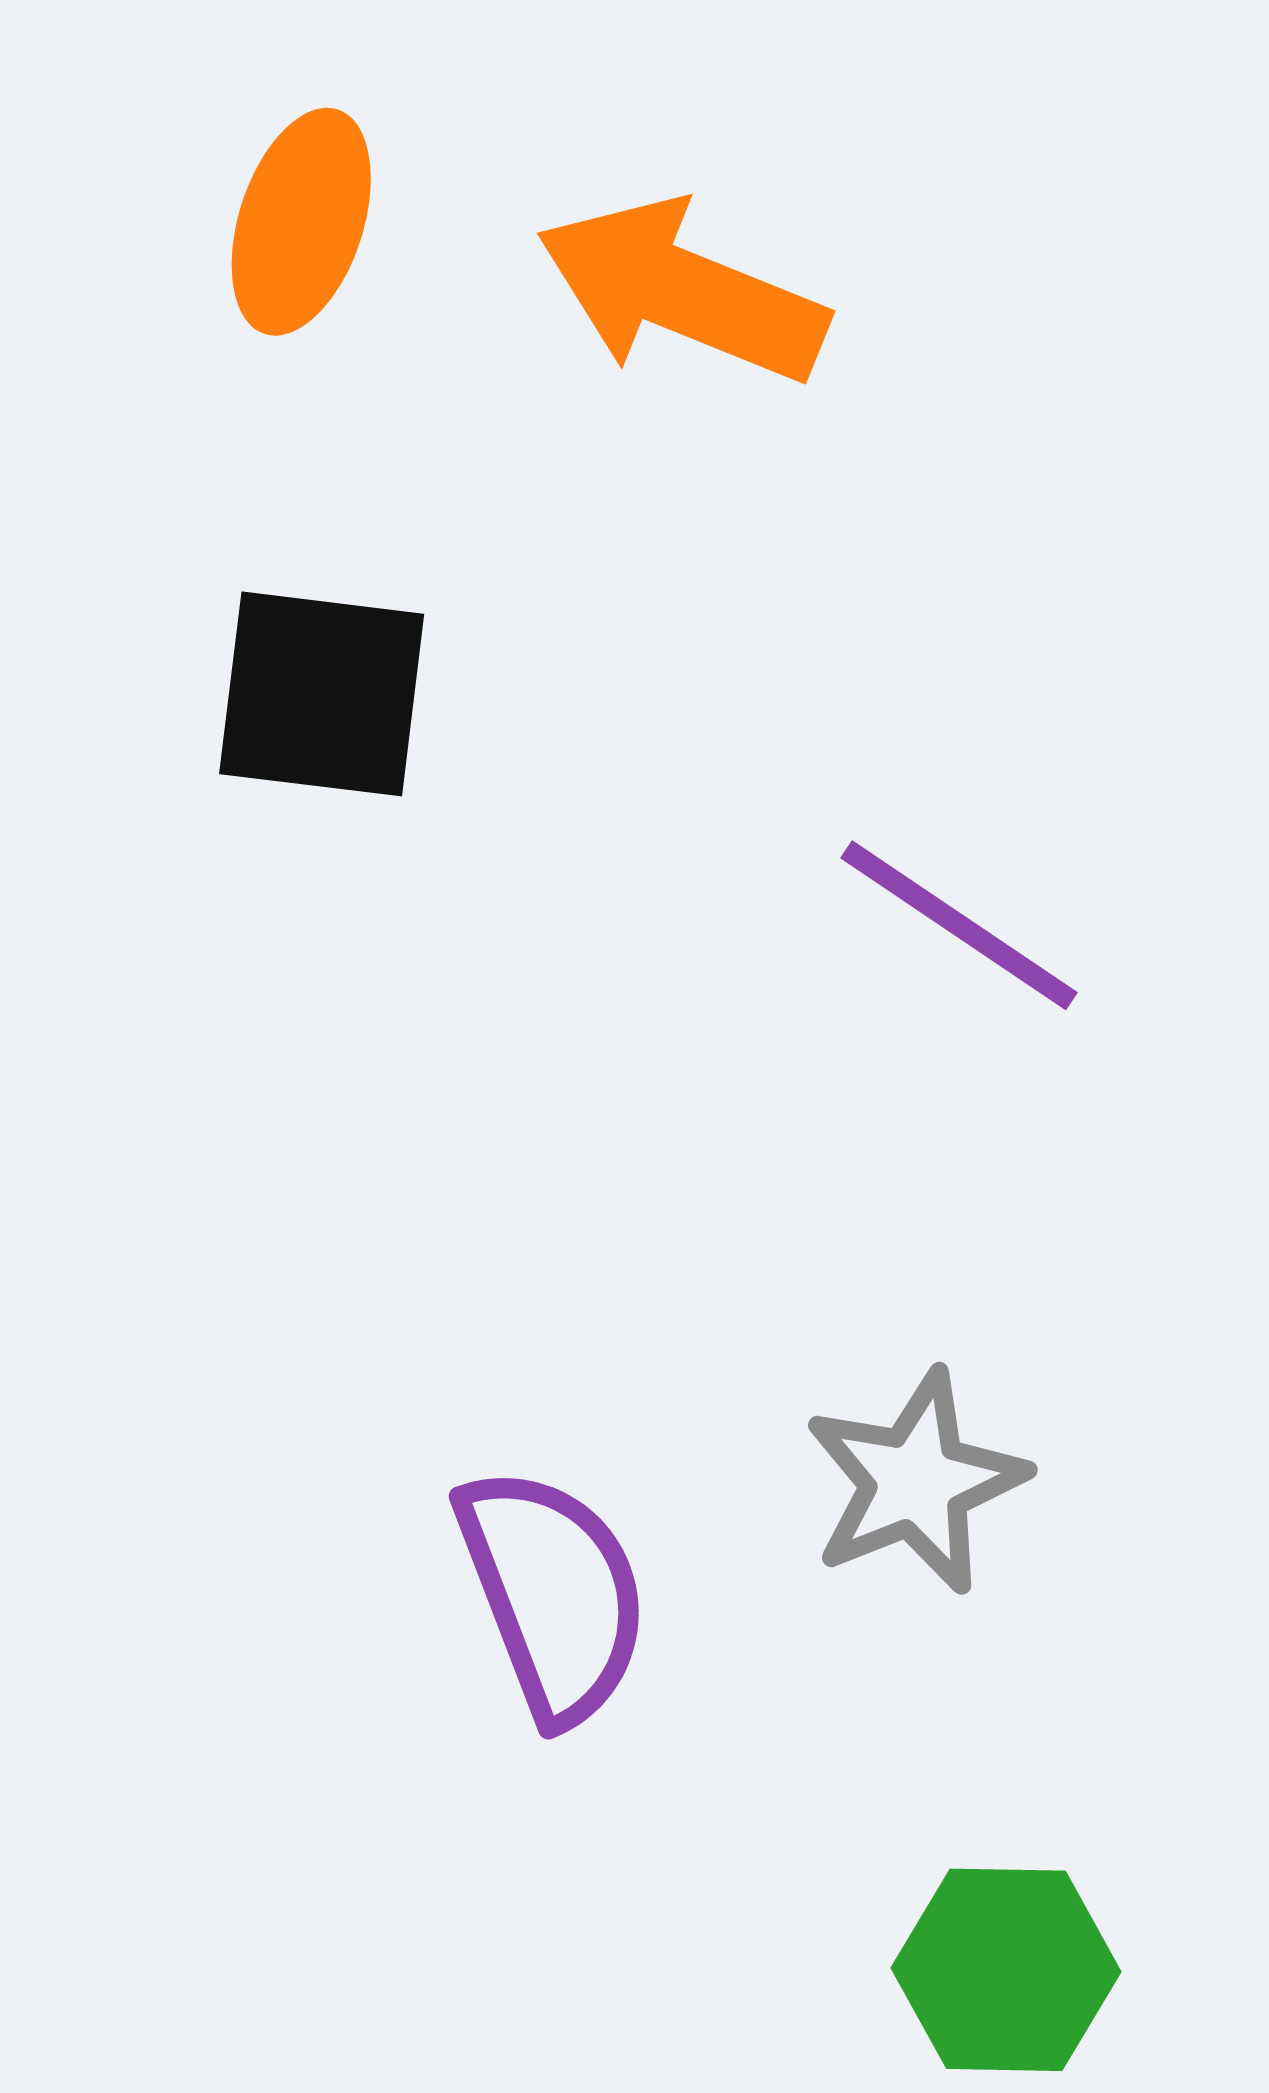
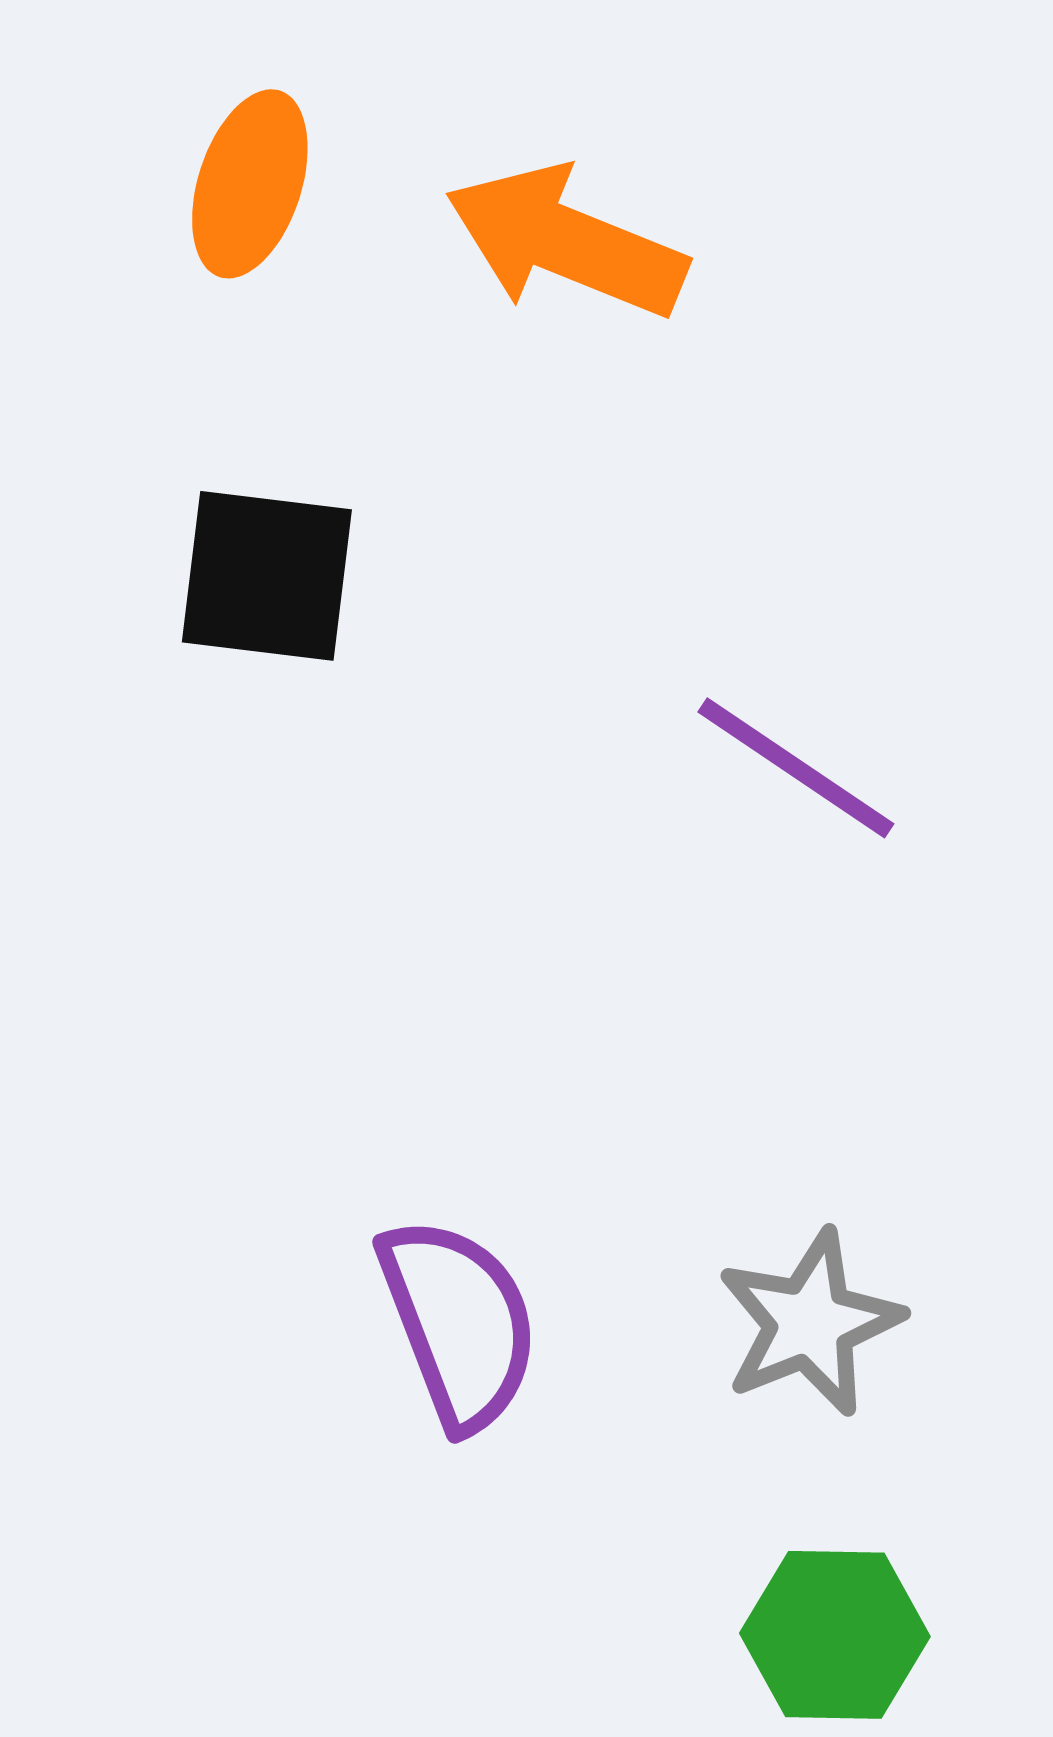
gray star: (916, 1482) -> (810, 1323), moved

